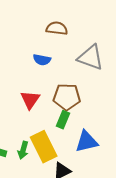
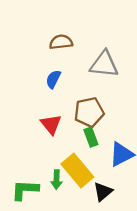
blue semicircle: (42, 60) -> (53, 79), turned 120
green rectangle: (63, 120) -> (91, 137), turned -30

